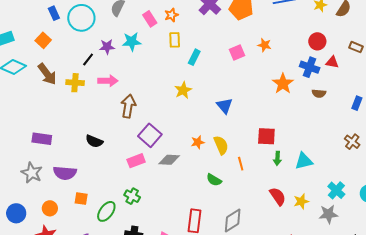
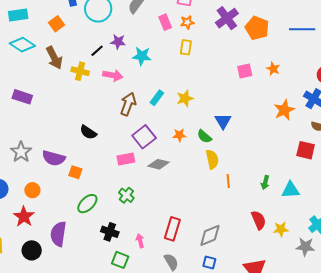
cyan star: (132, 42) -> (142, 56), moved
cyan rectangle: (194, 57) -> (157, 98), moved
red square: (266, 136) -> (306, 150), moved
purple rectangle: (42, 139) -> (22, 97), moved
orange star: (198, 142) -> (179, 135), moved
green semicircle: (214, 180) -> (204, 136), moved
green cross: (132, 196) -> (126, 195), moved
orange square: (81, 199) -> (75, 172), moved

